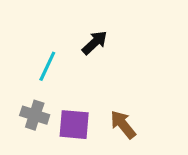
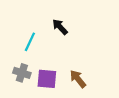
black arrow: (95, 43) -> (60, 27), turned -90

